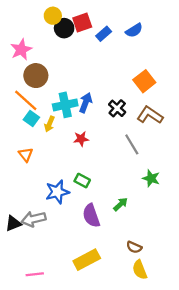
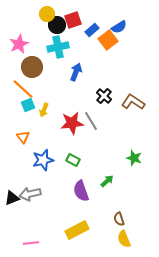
orange square: (144, 81) -> (108, 40), moved
blue arrow: (86, 103) -> (76, 72), moved
cyan cross: (65, 105) -> (58, 47), moved
cyan square: (31, 118) -> (28, 105), turned 32
red star: (81, 139) -> (72, 123), size x1.6
gray line: (132, 144) -> (91, 121), moved
blue star: (57, 192) -> (43, 160), moved
brown semicircle: (134, 247) -> (119, 219), turned 48

